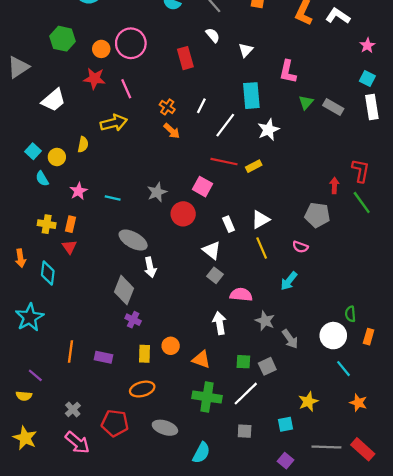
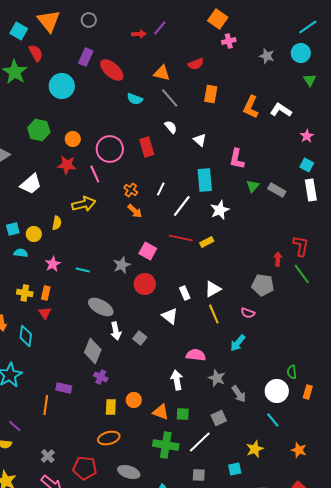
pink circle: (131, 43) -> (110, 149), moved
white triangle: (246, 50) -> (200, 140), turned -32
cyan square: (33, 151) -> (13, 229), turned 32
cyan semicircle: (42, 179) -> (21, 253), turned 128
pink square: (202, 187) -> (148, 251), moved
gray square: (215, 275) -> (140, 338), moved
purple rectangle: (104, 357) -> (64, 388), moved
green square: (243, 362) -> (183, 414), moved
cyan line: (343, 369) -> (273, 420), moved

